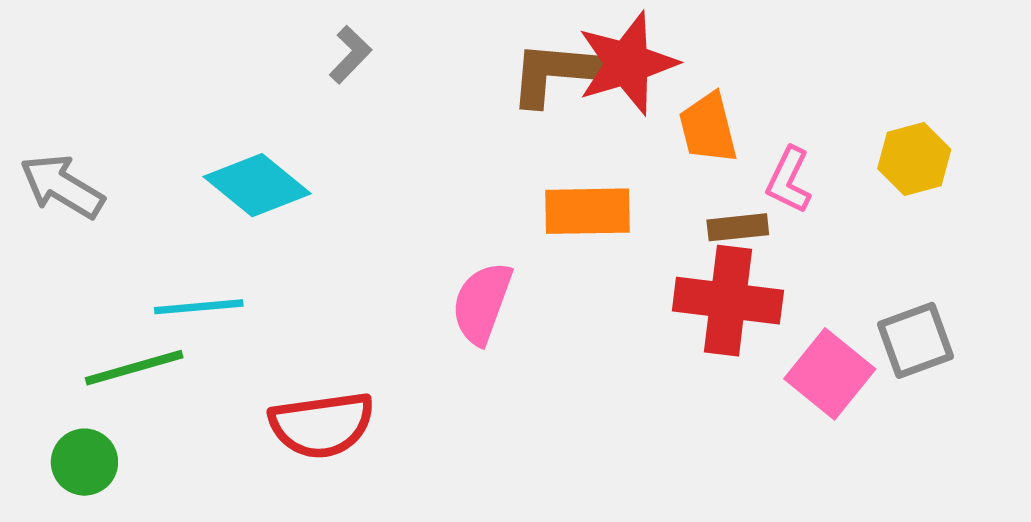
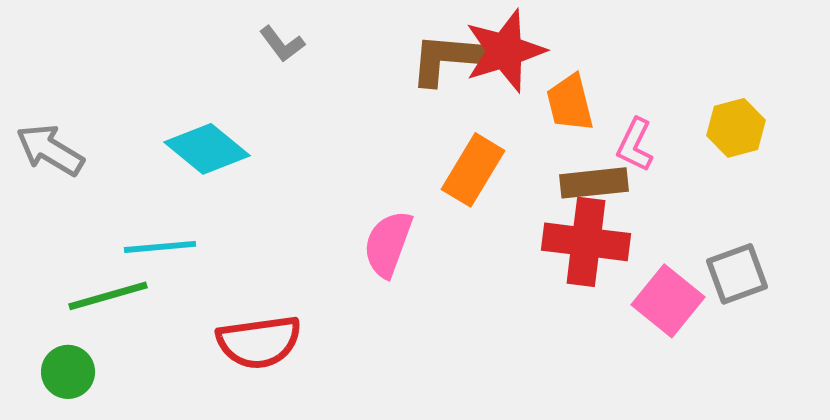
gray L-shape: (350, 55) -> (282, 44), turned 99
orange rectangle: (588, 211) -> (473, 170), turned -58
brown rectangle: (738, 227) -> (594, 183), size x1.4

